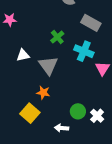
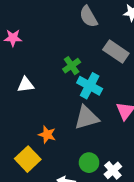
cyan cross: (84, 51) -> (90, 86), moved
gray triangle: (48, 65) -> (86, 118), moved, turned 45

